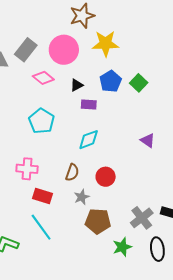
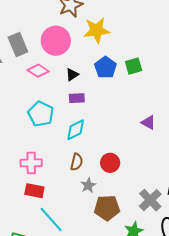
gray rectangle: (26, 50) -> (18, 45), turned -55
green square: (139, 83) -> (134, 66), turned 36
purple rectangle: (89, 104) -> (77, 98), moved
cyan diamond: (89, 140) -> (76, 130), moved
red rectangle: (42, 196) -> (34, 191), moved

